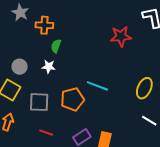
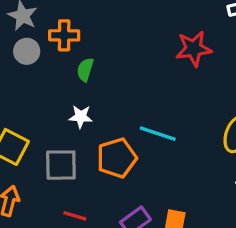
gray circle: (20, 67) -> (27, 51), moved
white star: (49, 67) -> (81, 117), moved

